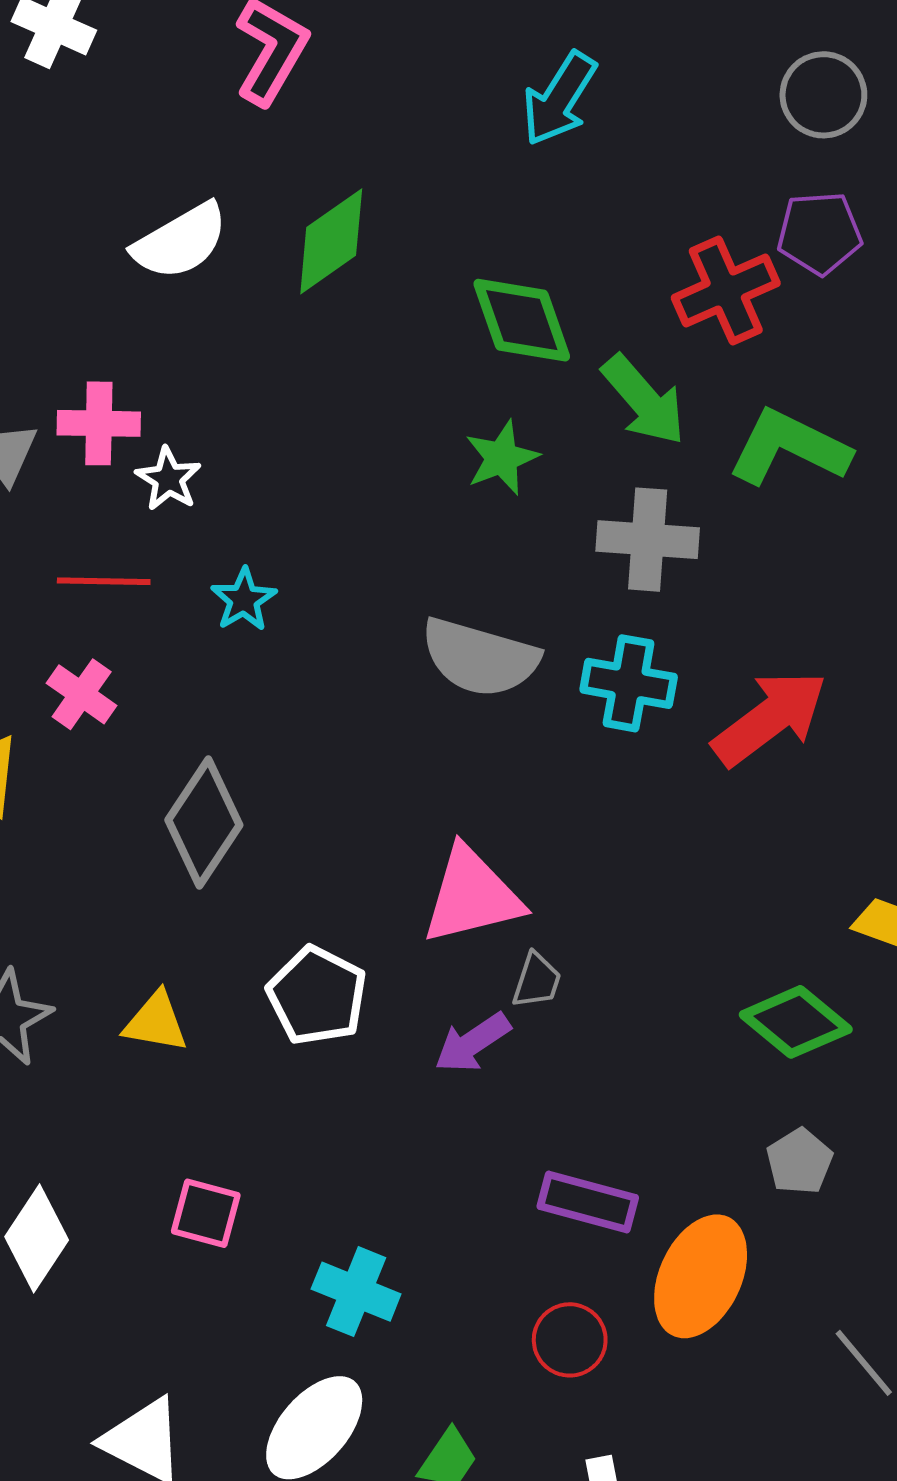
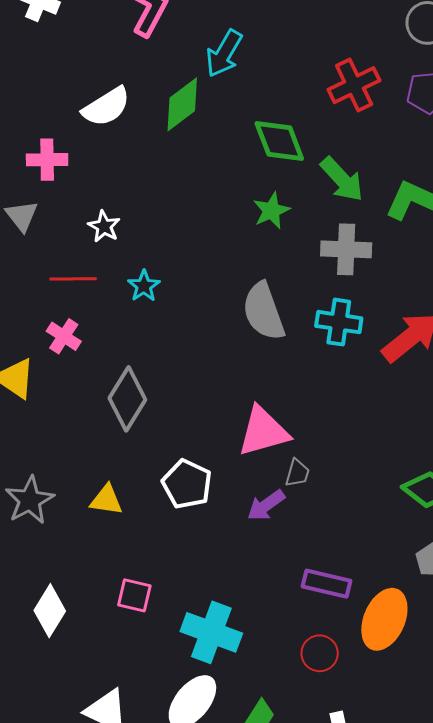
cyan arrow: (559, 99) -> (224, 53), moved
red cross: (726, 290) -> (354, 85), moved
pink cross: (99, 423) -> (47, 160), moved
gray semicircle: (480, 658) -> (264, 311), turned 56
cyan cross: (356, 1292) -> (211, 632), size x1.4

